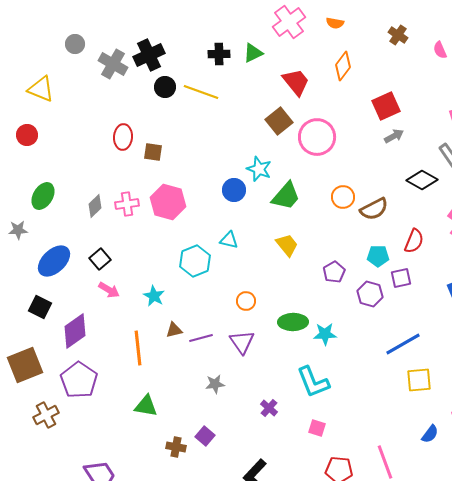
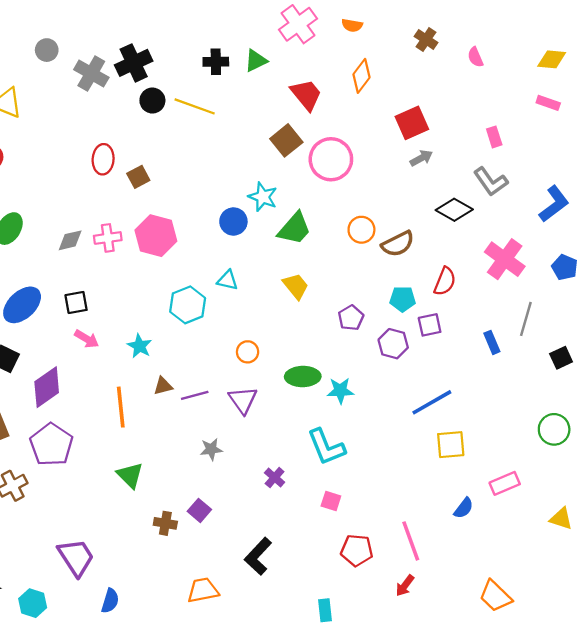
brown square: (153, 152) -> (138, 177), turned -36
gray diamond: (95, 206) -> (70, 240), turned 30
black square: (100, 259) -> (76, 303), turned 30
green triangle: (146, 406) -> (130, 475), turned 35

